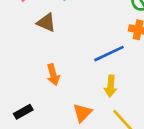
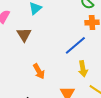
brown triangle: (46, 22) -> (24, 35), turned 49

